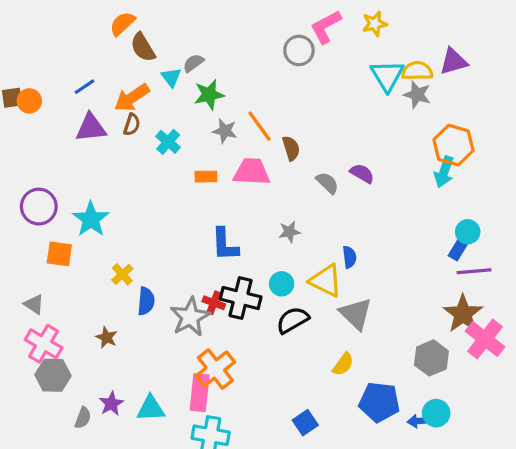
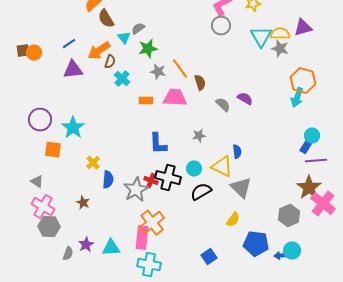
gray circle: (299, 50) -> (221, 26), moved
brown semicircle: (132, 125) -> (110, 62), moved

